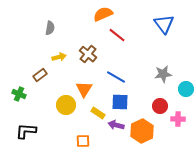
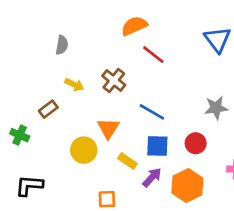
yellow arrow: (59, 57) -> (74, 85), turned 40
red circle: (160, 106) -> (196, 143), moved
purple arrow: (116, 125) -> (152, 177), turned 119

